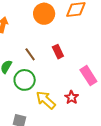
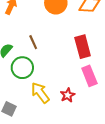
red rectangle: (58, 52) -> (83, 47), moved, size x1.5

